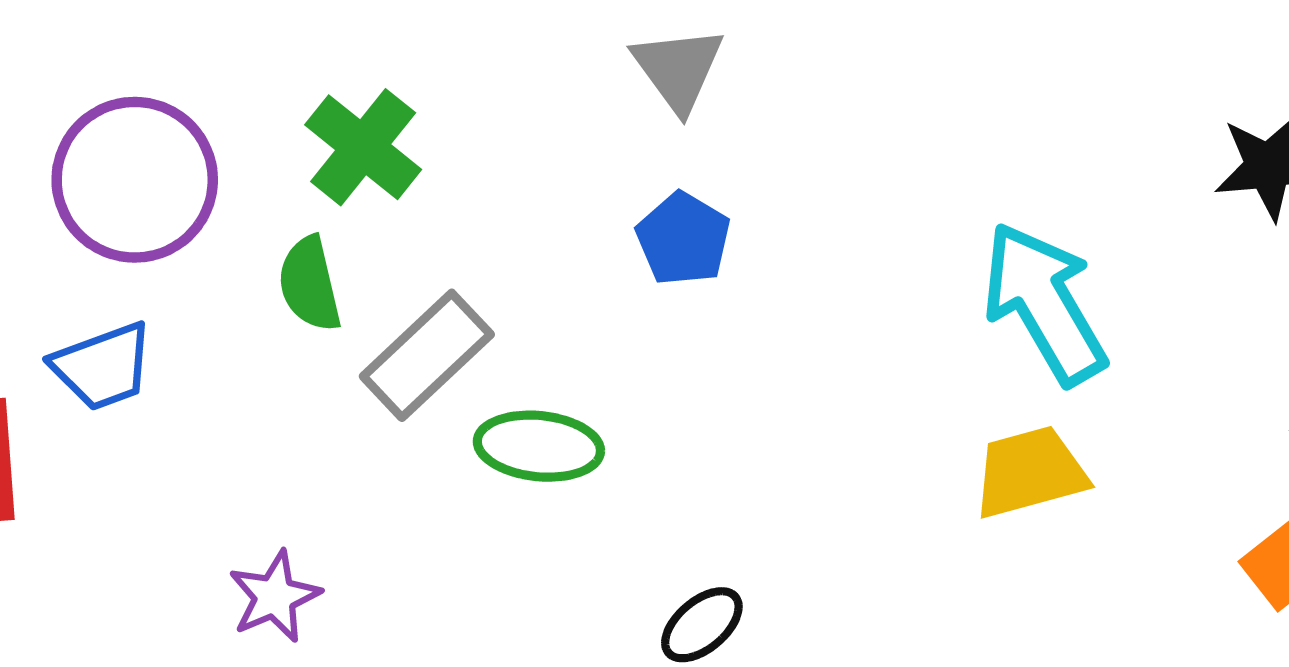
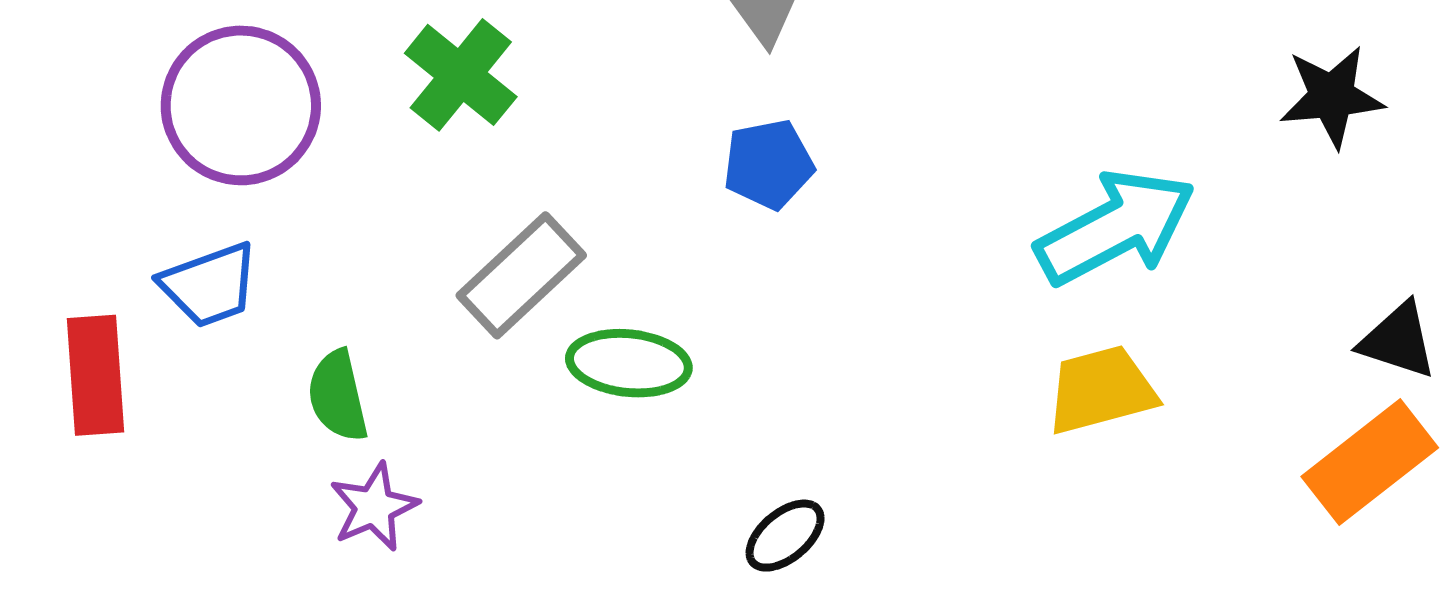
blue pentagon: (683, 239) -> (768, 164), turned 30
green semicircle: (310, 284) -> (338, 396), moved
cyan arrow: (1044, 303) -> (1116, 227), turned 92

